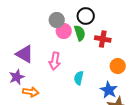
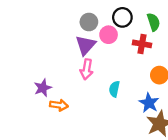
pink circle: (64, 31) -> (109, 35), moved
green semicircle: (80, 33) -> (154, 22), moved
purple triangle: (25, 54) -> (85, 45), moved, turned 42

